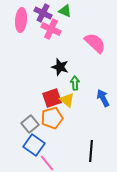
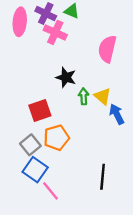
pink semicircle: (95, 43) -> (107, 49), turned -120
red square: (52, 98) -> (40, 111), moved
yellow triangle: (67, 100) -> (103, 96), moved

